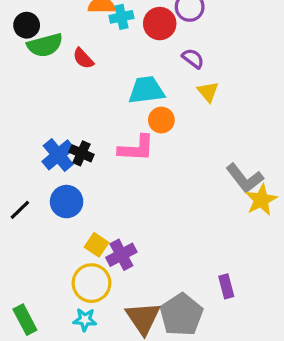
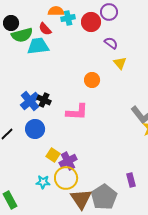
red semicircle: (83, 58) -> (45, 29), moved
cyan trapezoid: (146, 90) -> (38, 46), moved
pink L-shape: (136, 148) -> (77, 112), moved
yellow circle: (91, 283) -> (66, 178), moved
cyan star: (85, 320) -> (43, 182), moved

